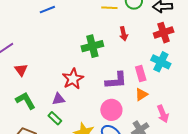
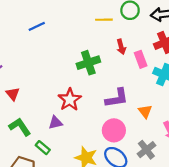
pink rectangle: (141, 73) -> (141, 59), moved
orange triangle: (141, 94) -> (145, 111), turned -32
green rectangle: (55, 118) -> (43, 148), moved

